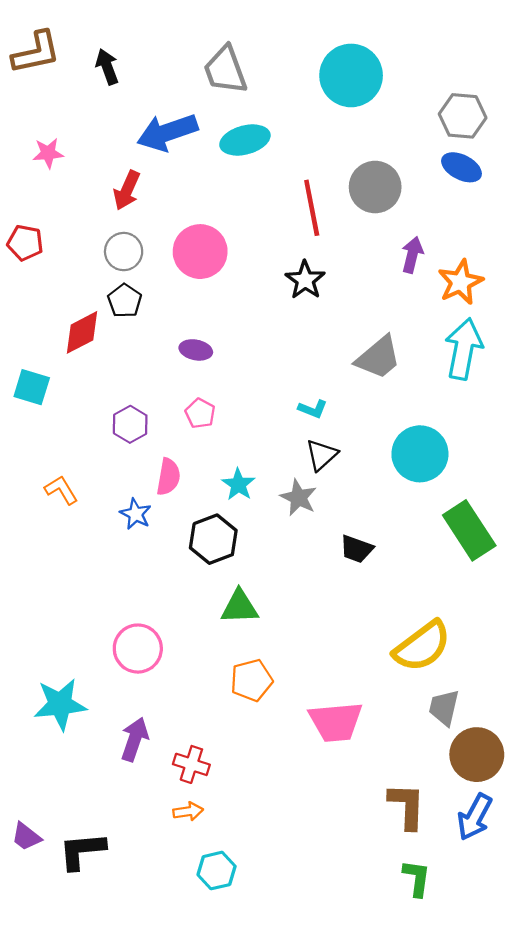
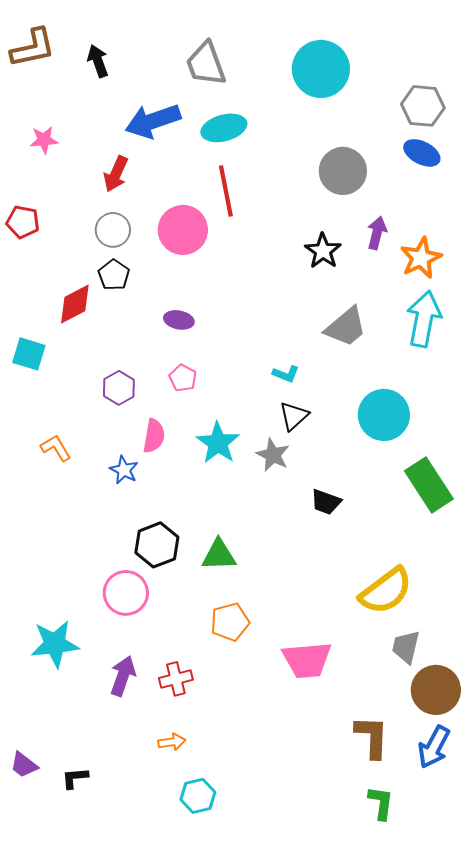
red line: (312, 208) -> (226, 191), moved
black star: (305, 280) -> (323, 251), moved
cyan star: (238, 484) -> (218, 443), size x1.4
black hexagon: (213, 539) -> (157, 545), moved
red cross: (191, 764) -> (176, 679), moved, turned -32
black L-shape: (82, 851) -> (75, 778), size x0.6

